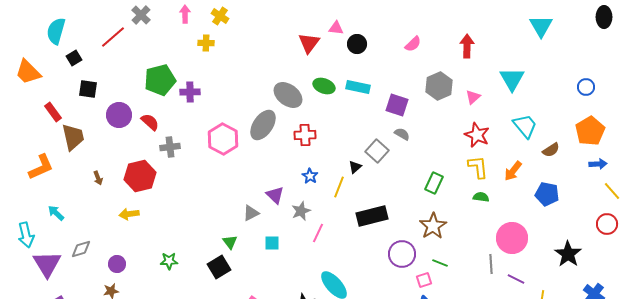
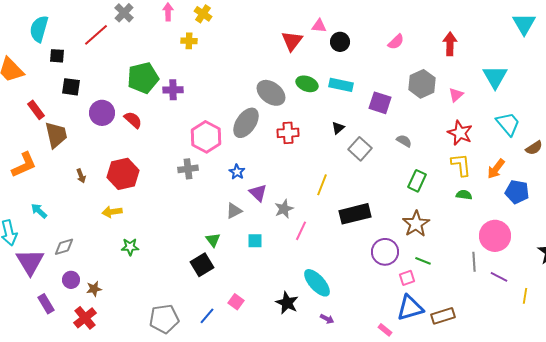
black square: (74, 58) -> (57, 56), turned 35
gray semicircle: (402, 134) -> (404, 141), moved
gray cross: (170, 147) -> (188, 169), moved
black triangle: (355, 167) -> (338, 128), moved
blue star: (310, 176) -> (237, 172), moved
blue pentagon: (547, 194) -> (517, 192), moved
green star: (169, 261) -> (130, 247), moved
purple circle: (117, 264) -> (71, 280), moved

